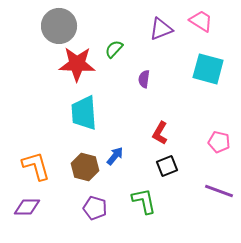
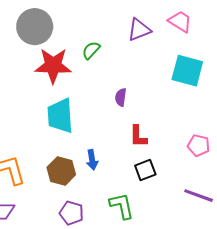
purple semicircle: (144, 79) -> (121, 97), moved
red L-shape: (160, 133) -> (138, 136), turned -30
blue arrow: (115, 156) -> (92, 160), turned 132

